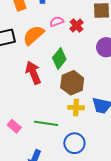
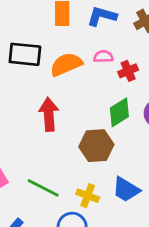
green diamond: (59, 59) -> (119, 112), moved
yellow cross: (76, 108) -> (88, 196), moved

